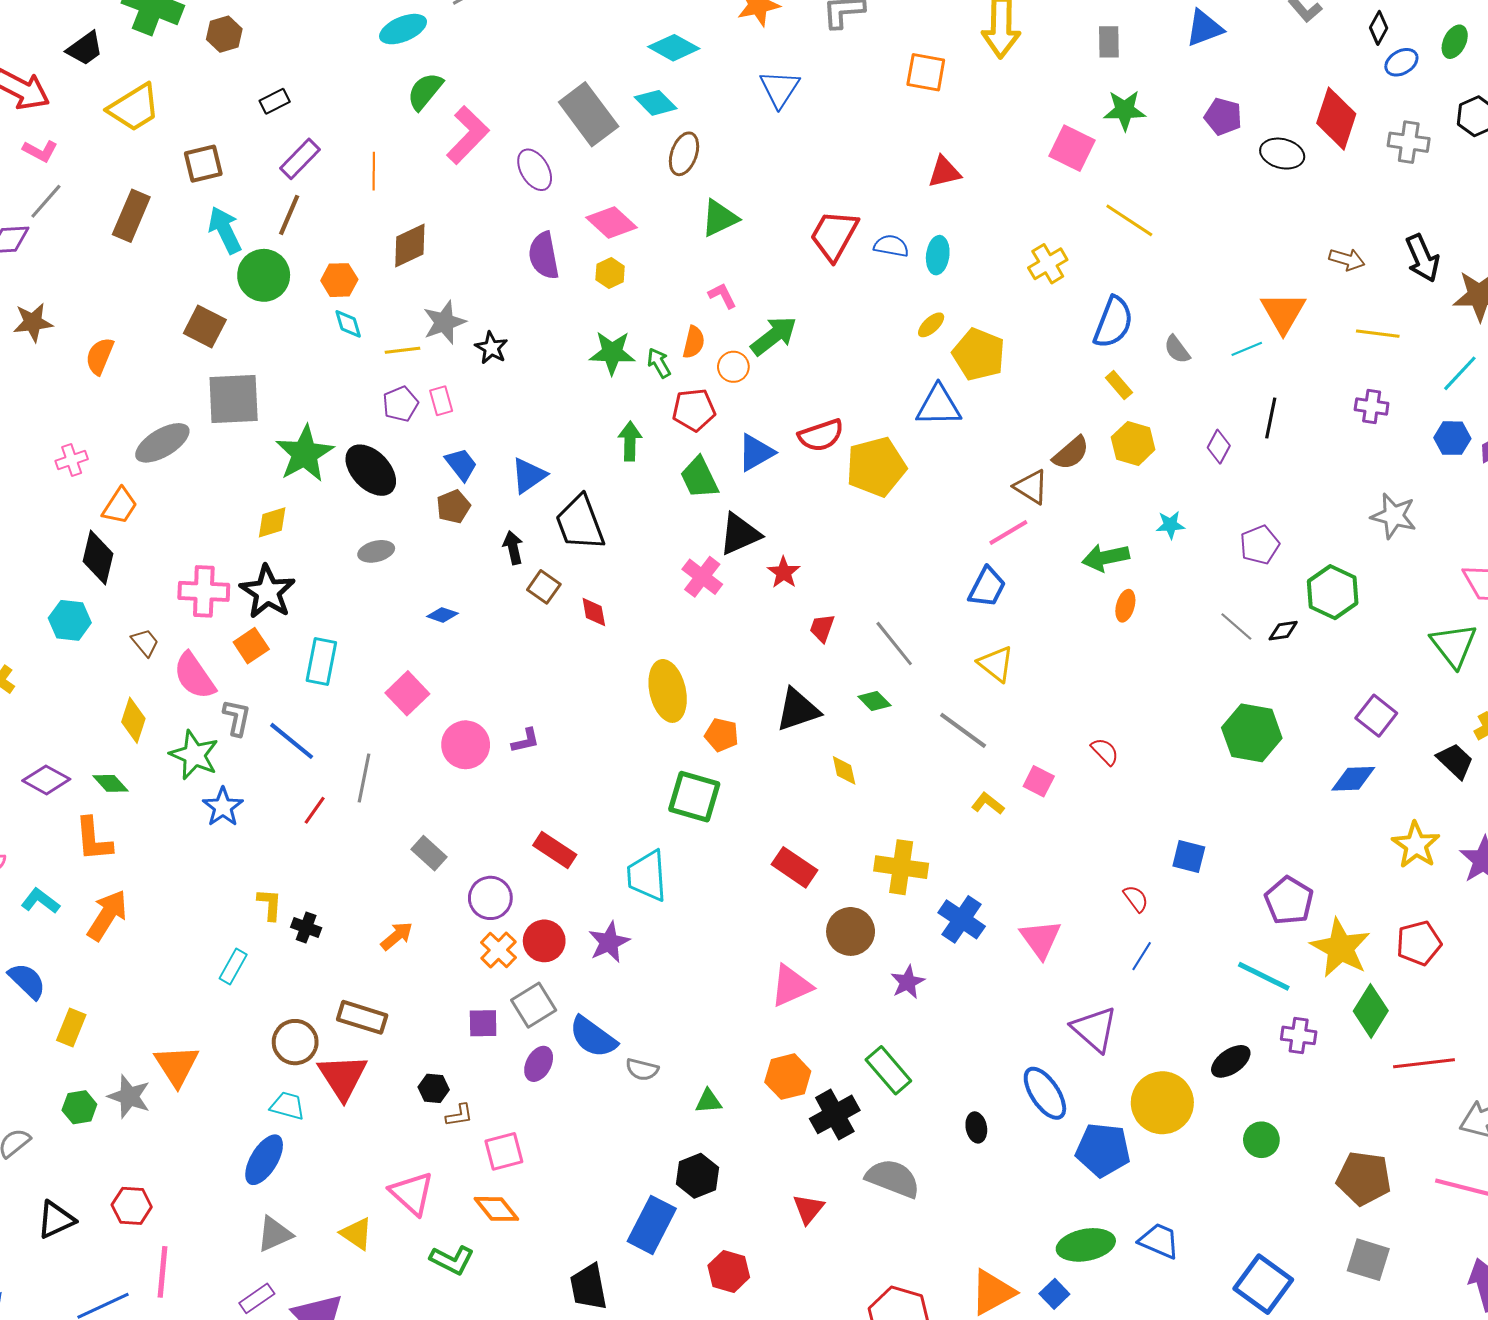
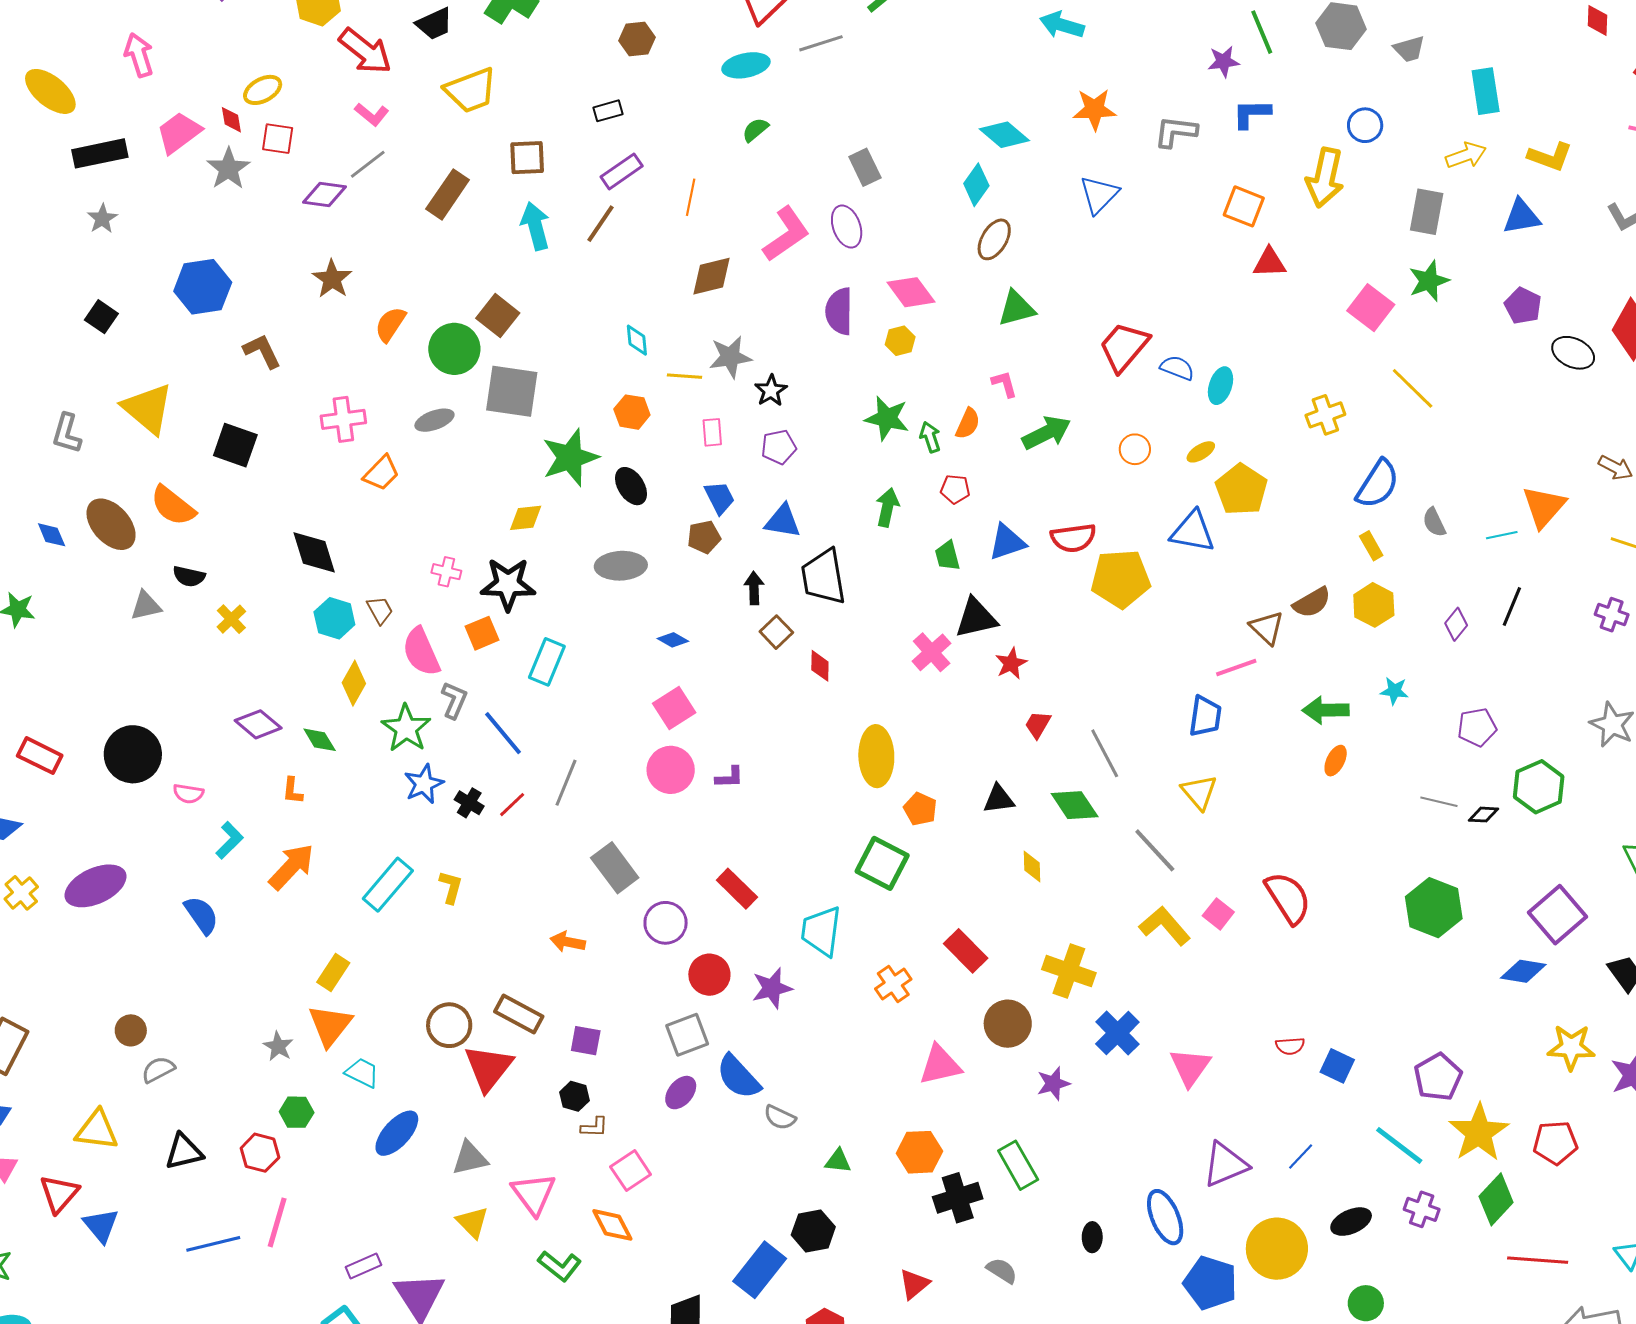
brown hexagon: (224, 34) -> (637, 39), moved
gray rectangle: (1109, 42) -> (1427, 212), size x1.4
green semicircle: (425, 91) -> (755, 130), size x0.7
cyan diamond: (656, 103) -> (976, 185), turned 69
green star: (1125, 110) -> (1429, 281), turned -30
gray rectangle: (589, 114) -> (865, 167), moved, size x0.6
pink L-shape: (468, 135) -> (786, 234), moved
red triangle: (944, 172) -> (1269, 263), moved
green circle: (264, 275) -> (454, 349), moved
orange hexagon: (339, 280) -> (632, 412), moved
brown star: (33, 322) -> (332, 279), turned 30
orange circle: (733, 367) -> (1135, 449), moved
purple pentagon: (401, 404) -> (779, 447), moved
red pentagon: (694, 410) -> (955, 489), size x0.7
gray ellipse: (162, 443) -> (434, 420), size x0.7
pink cross: (72, 460) -> (343, 419), size x1.4
black ellipse: (371, 470) -> (631, 486), size x0.7
blue triangle: (529, 475) -> (783, 521), turned 33
green trapezoid: (699, 478) -> (947, 556), size x0.7
gray ellipse: (376, 551) -> (621, 566), size x1.4
black diamond: (98, 557) -> (314, 552), moved, turned -42
blue trapezoid: (987, 587) -> (1205, 716), turned -30
pink cross: (204, 591) -> (446, 572), size x0.6
black star: (267, 592) -> (508, 584), turned 30
cyan hexagon: (70, 620) -> (334, 618), moved
gray line: (1236, 626) -> (1439, 802), turned -39
pink square: (407, 693) -> (674, 708), moved
green diamond: (874, 701) -> (1075, 805), size x1.5
black triangle: (798, 710) -> (999, 799), size x0.7
purple square: (1376, 716) -> (1558, 915), size x1.4
red semicircle: (1105, 752) -> (1288, 898), size x1.8
yellow L-shape: (988, 804) -> (1165, 926), size x1.6
orange L-shape: (93, 839) -> (293, 791), size x0.6
yellow star: (1416, 845) -> (1571, 1047), turned 30
gray rectangle: (429, 853) -> (615, 868), size x1.4
blue square: (1189, 857) -> (1337, 1066), moved
red semicircle: (1136, 899) -> (1290, 1046), turned 112
cyan L-shape: (40, 901) -> (229, 840), turned 87
black cross: (306, 927) -> (469, 803), moved
orange arrow: (397, 936) -> (568, 942), turned -140
orange cross: (498, 950) -> (893, 984), moved
blue line: (1142, 956) -> (1301, 1156), moved
cyan rectangle: (233, 966) -> (388, 885), moved, size x1.6
purple square: (483, 1023) -> (586, 1041), moved
yellow rectangle: (71, 1027) -> (333, 973), moved
purple triangle: (1094, 1029) -> (1225, 1164), turned 45
gray star: (129, 1096) -> (278, 1046), size x0.7
cyan trapezoid: (288, 1106) -> (362, 1073), moved
green hexagon: (79, 1107) -> (297, 1112), moved
pink square: (504, 1151) -> (631, 1171), turned -30
gray semicircle: (893, 1178) -> (1002, 1271), size x0.6
gray triangle: (275, 1234) -> (470, 1158), moved

